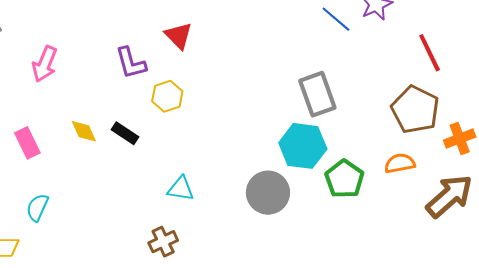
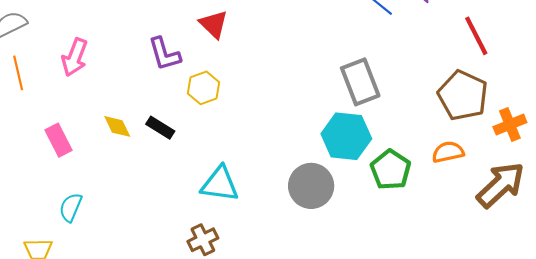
cyan triangle: (181, 189) -> (220, 184), size x1.4

